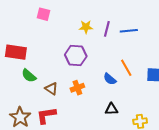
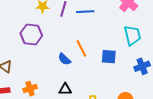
orange cross: (77, 88) -> (30, 89), moved

